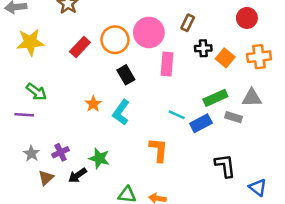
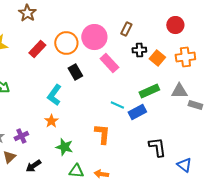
pink rectangle: (167, 64) -> (109, 63), turned -48
orange star: (93, 104) -> (51, 121), moved
cyan L-shape: (121, 112) -> (54, 95), moved
gray rectangle: (234, 117) -> (195, 105), moved
green star: (99, 158) -> (64, 147), moved
black arrow: (77, 175) -> (33, 166), moved

